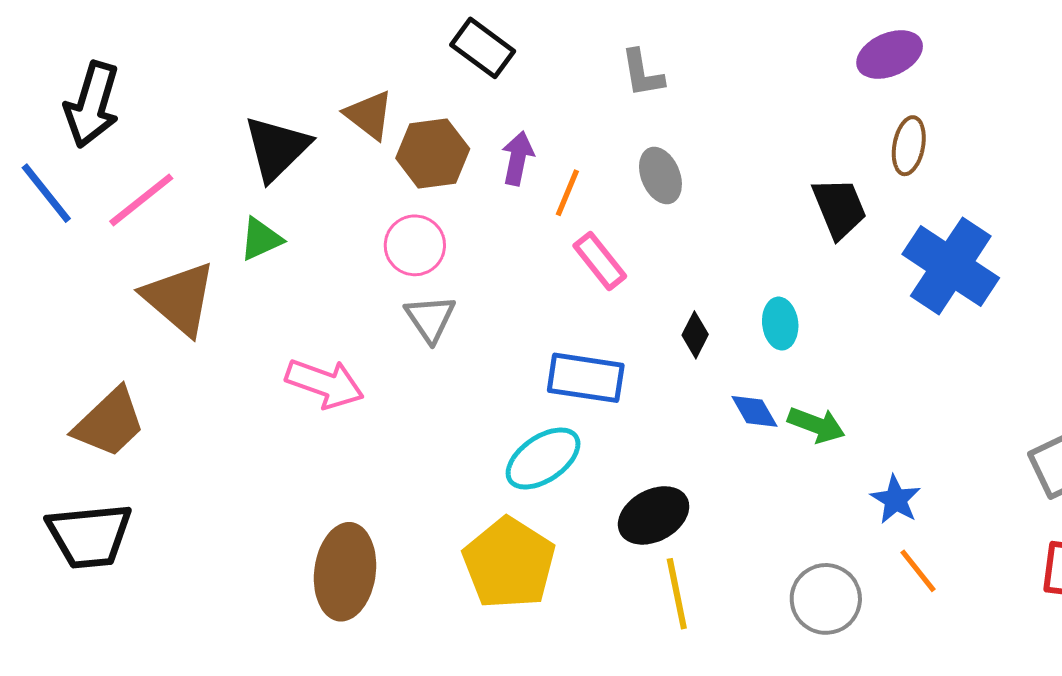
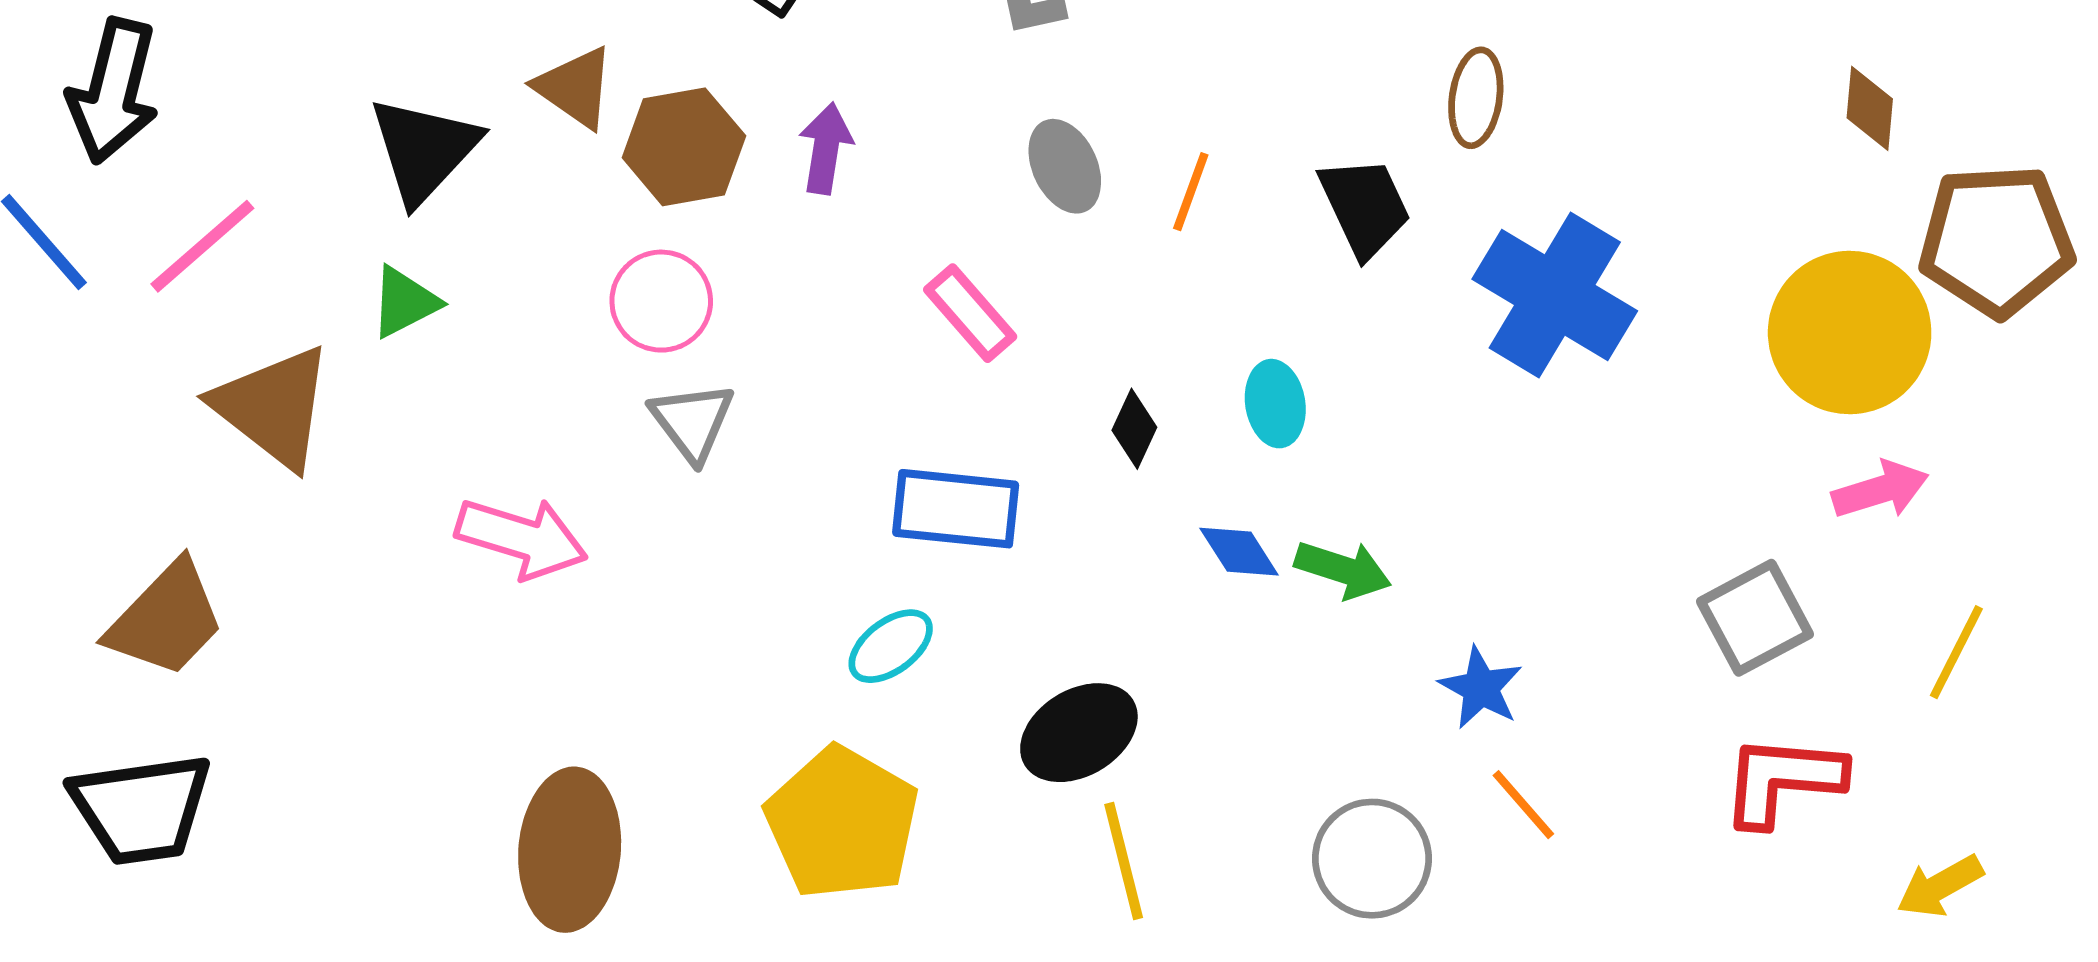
orange line: (567, 193) -> (1191, 192), moved
cyan ellipse: (543, 458) -> (891, 646), size x0.7

